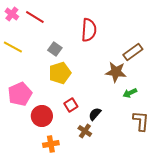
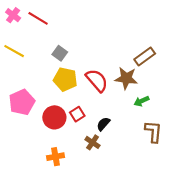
red semicircle: (89, 30) -> (97, 80), moved, turned -45
yellow pentagon: (60, 73) -> (65, 79), turned 30
red circle: (42, 116) -> (54, 117), moved

